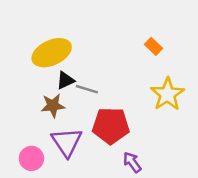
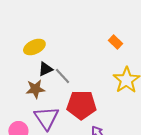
yellow ellipse: (52, 53) -> (34, 47), size x0.7
gray line: (87, 89) -> (62, 76), turned 30

